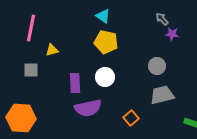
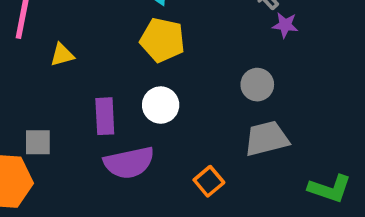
gray square: (31, 70) -> (38, 142), moved

